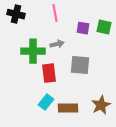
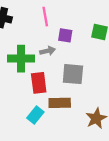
purple square: (83, 28) -> (65, 35), moved
brown rectangle: (68, 108) -> (60, 103), moved

